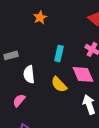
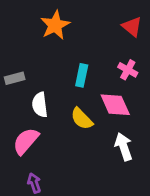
orange star: (40, 17) -> (55, 25), size x1.5
pink semicircle: (19, 100) -> (26, 141), size x1.5

